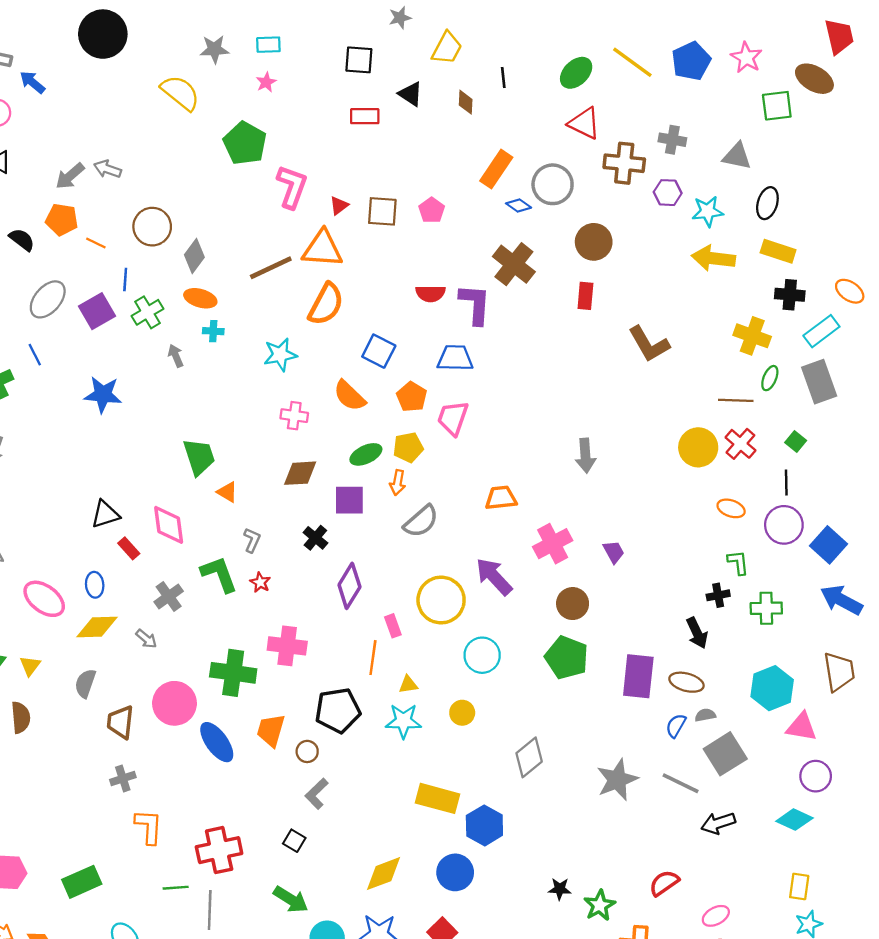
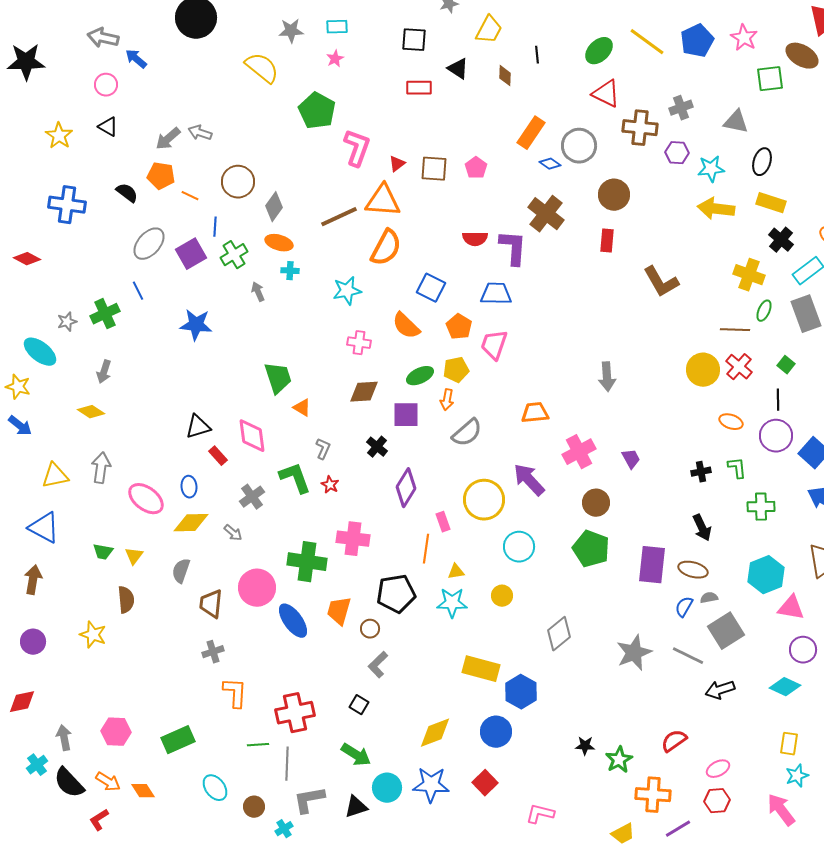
gray cross: (672, 140) -> (681, 108), turned -30
black cross: (790, 295) -> (781, 240), turned 35
black cross: (718, 595) -> (701, 472), moved

